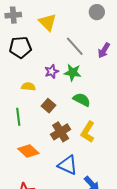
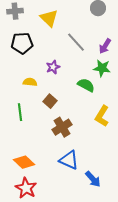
green star: (73, 72) -> (102, 68), moved
green semicircle: (82, 100) -> (86, 85), moved
yellow L-shape: (88, 132) -> (102, 116), moved
orange diamond: (28, 151) -> (24, 162), moved

